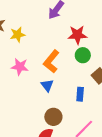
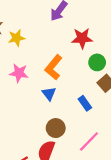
green circle: (83, 55) -> (97, 62), moved
blue rectangle: (80, 94) -> (85, 103), turned -40

